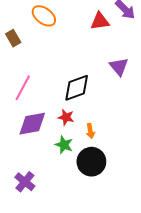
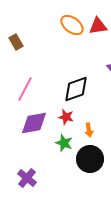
orange ellipse: (44, 16) -> (72, 25), moved

